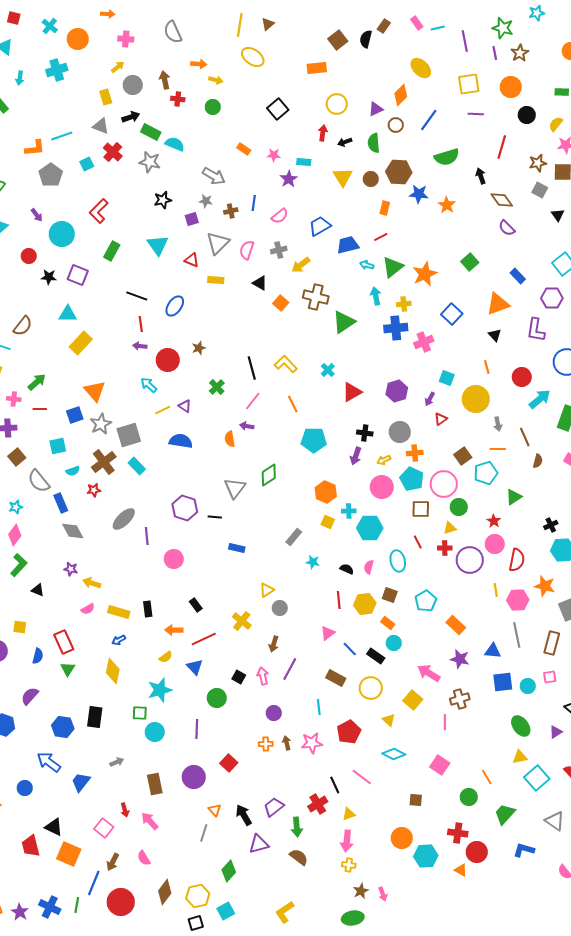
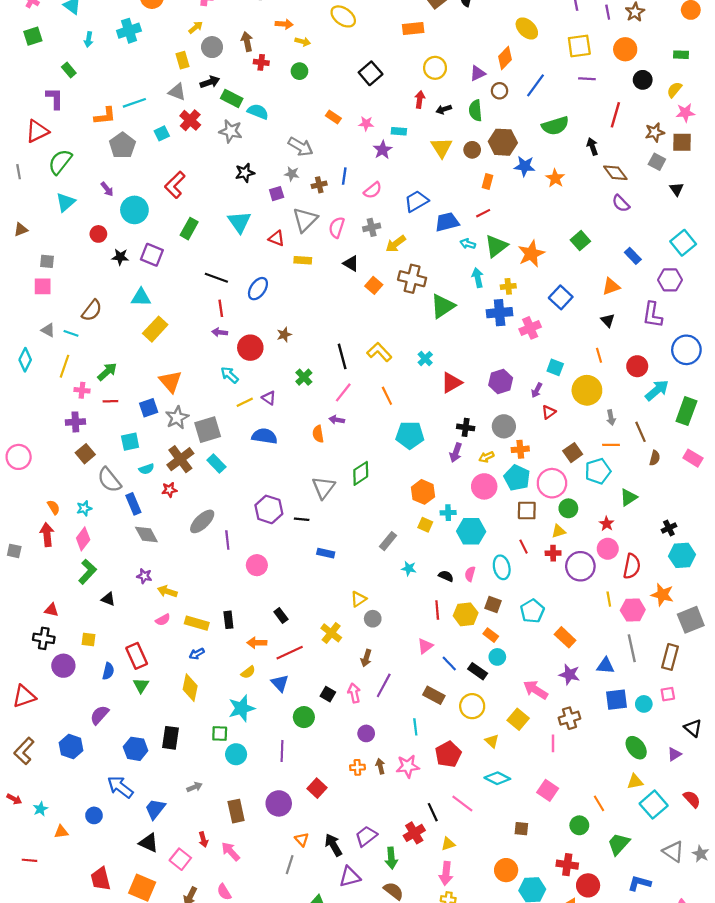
orange triangle: (498, 304) -> (611, 286), size x0.7
black triangle: (54, 827) -> (149, 843), moved

